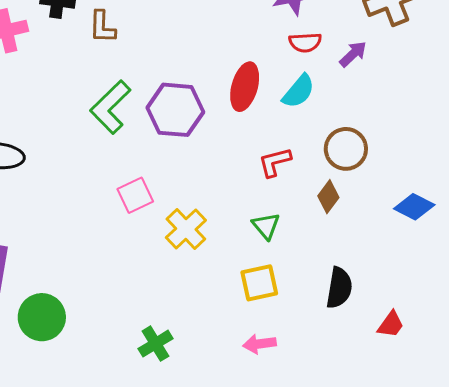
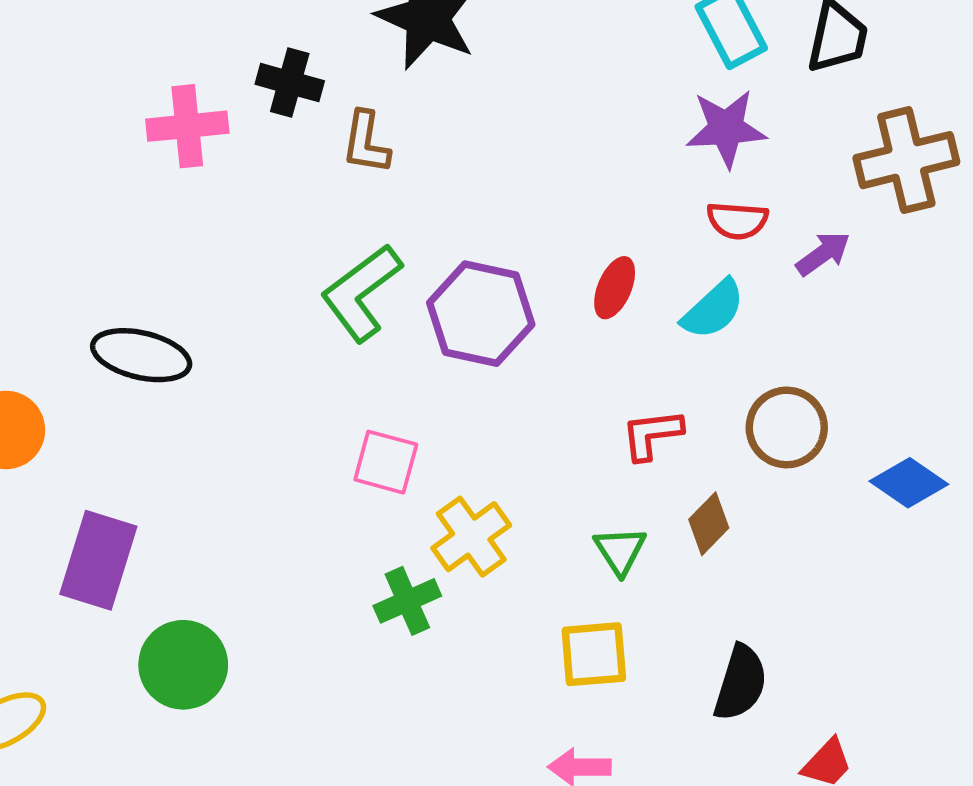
red ellipse: (245, 87) -> (615, 288), size x0.7
pink square: (135, 195) -> (386, 462), turned 33
brown diamond: (328, 197) -> (709, 524), moved
blue diamond: (414, 207) -> (909, 483), moved
green cross: (155, 344) -> (407, 601), moved

